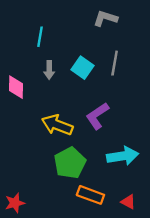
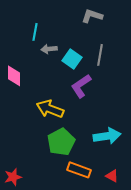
gray arrow: (49, 70) -> (49, 49), moved, turned 84
purple L-shape: (97, 116) -> (81, 86), moved

